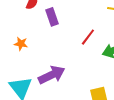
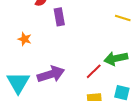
red line: (88, 37) -> (94, 71), moved

